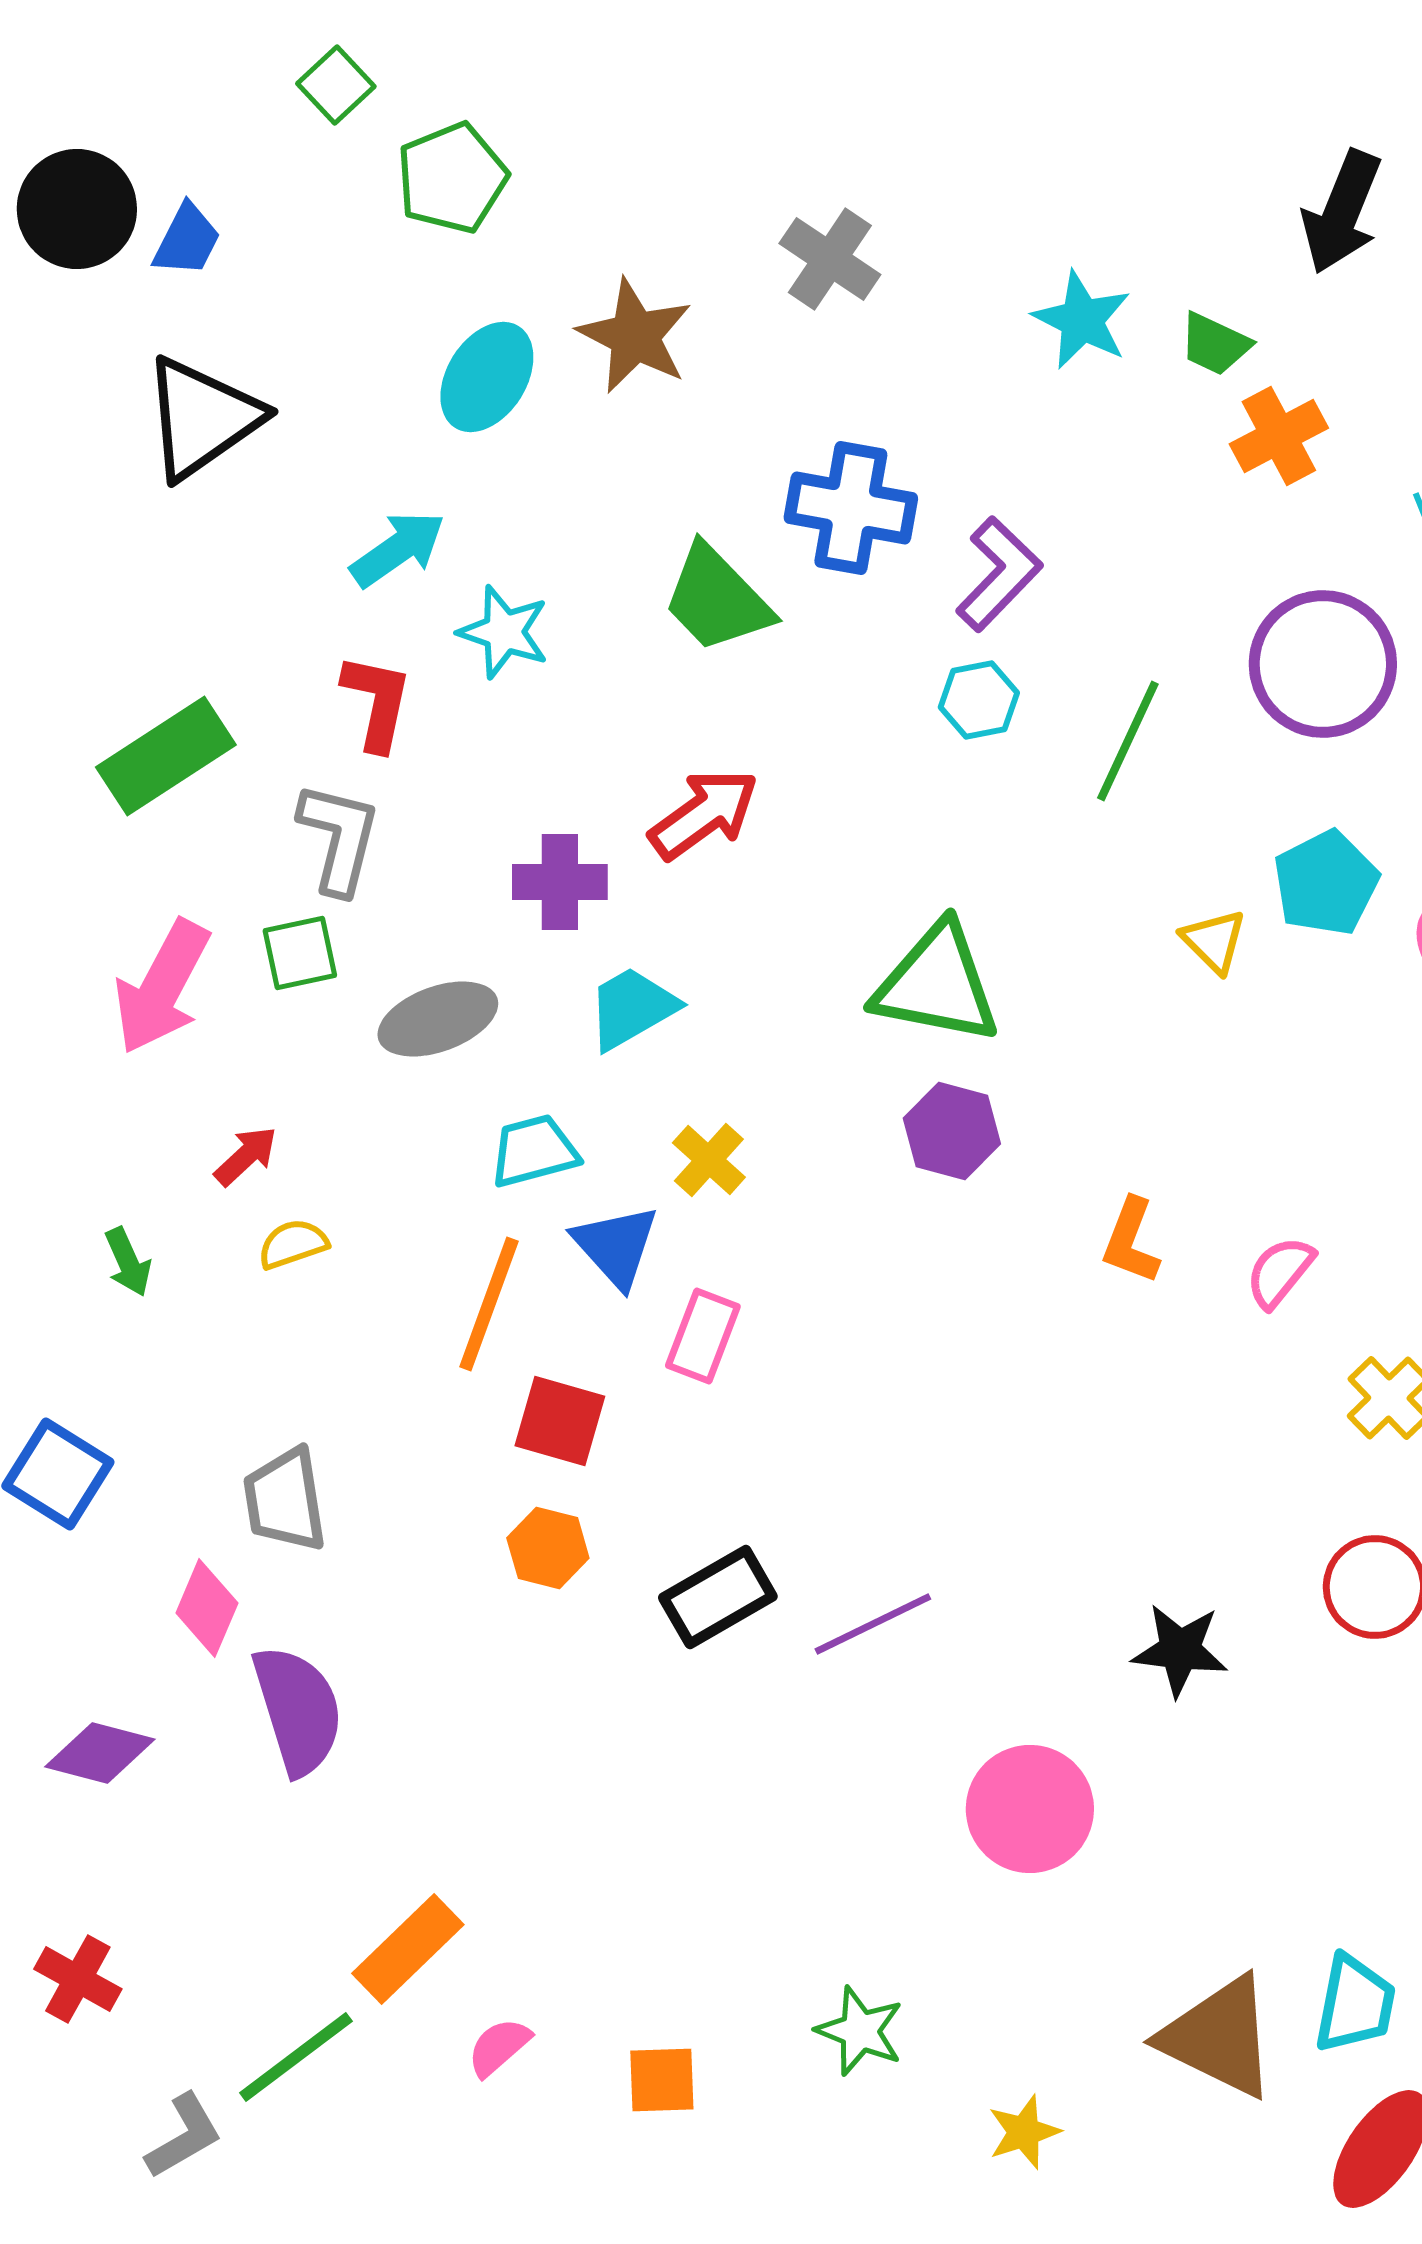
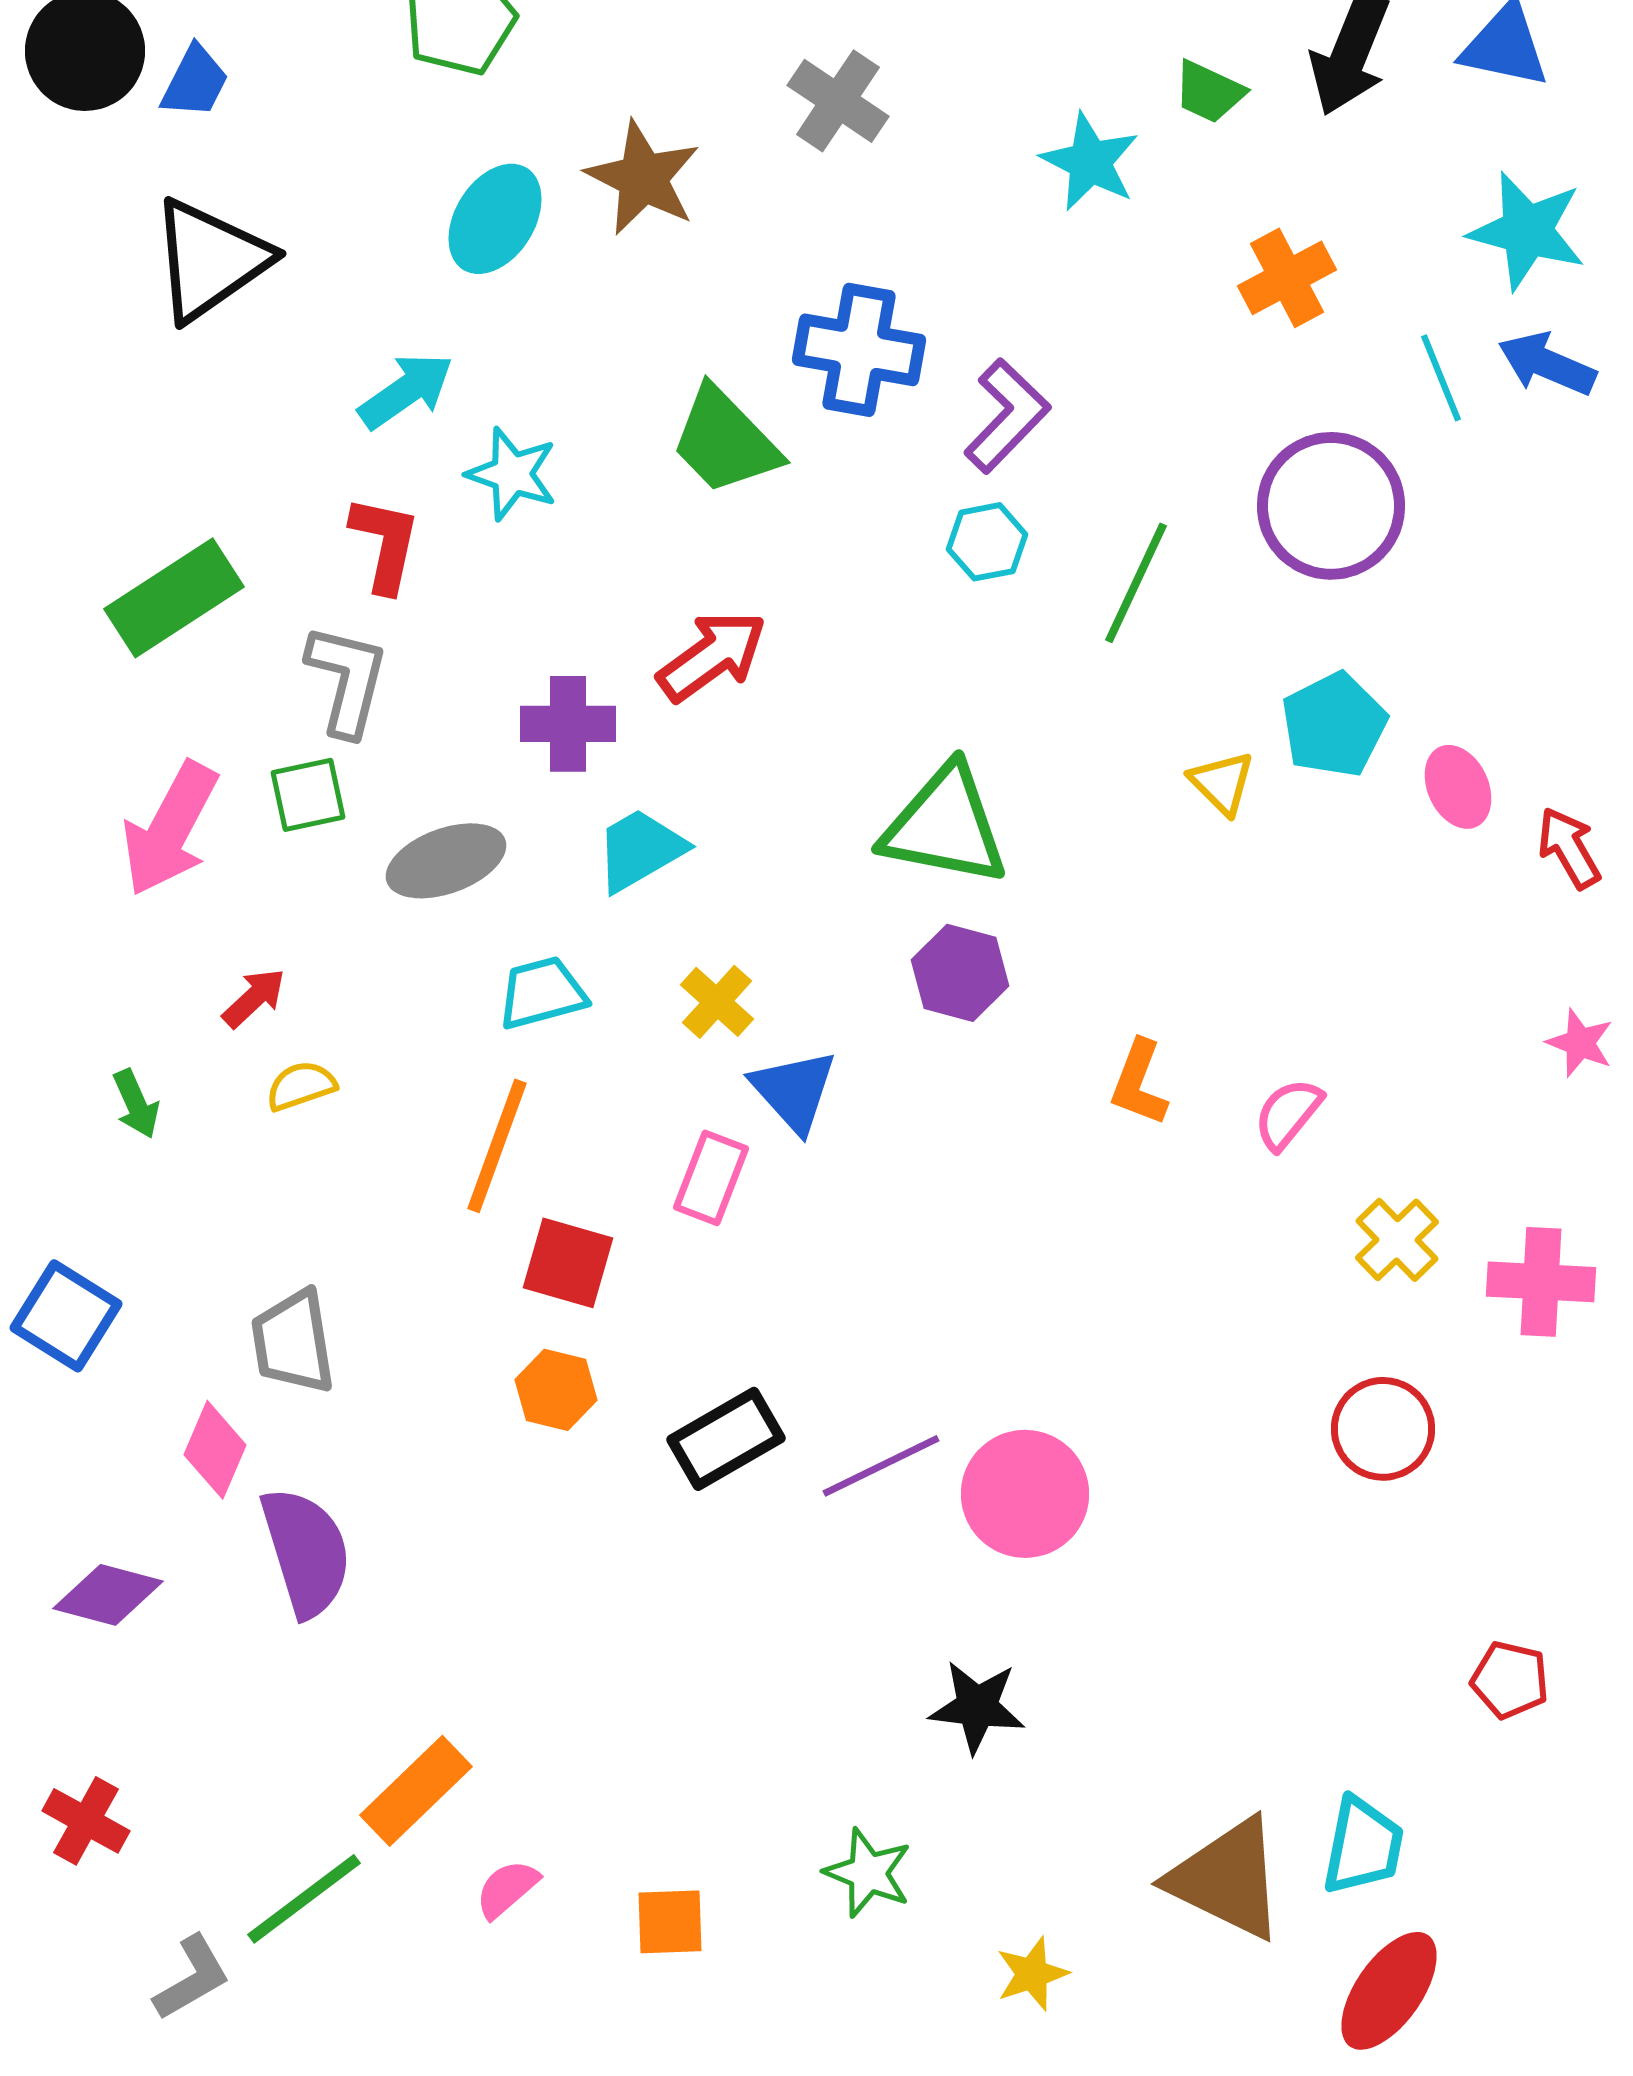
green trapezoid: (1215, 344) -> (1209, 92), moved
blue triangle: (616, 1246) -> (794, 1091), moved
black star: (1180, 1650) -> (977, 1707), moved
pink circle: (1030, 1809) -> (1025, 1494), moved

